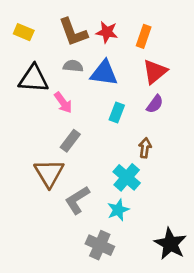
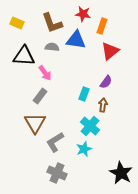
red star: (107, 32) -> (83, 14), moved
blue triangle: (104, 73) -> (76, 40), moved
purple semicircle: (155, 104) -> (106, 82), moved
cyan rectangle: (117, 113) -> (84, 94), moved
gray rectangle: (70, 141) -> (40, 96), moved
gray cross: (100, 245) -> (57, 173), moved

